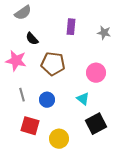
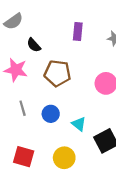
gray semicircle: (23, 13) -> (14, 21), moved
cyan triangle: (83, 99) -> (79, 124), moved
red square: (30, 126) -> (24, 157), moved

